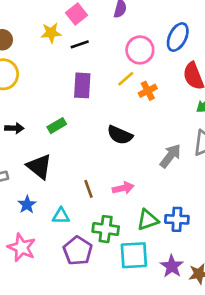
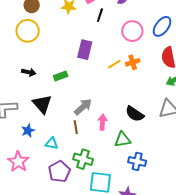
black line: (80, 44) -> (100, 15), moved, turned -64
yellow line: (126, 79) -> (114, 64), moved
black semicircle: (120, 135) -> (135, 114), moved
gray arrow: (170, 156) -> (83, 107), moved
pink arrow: (123, 188) -> (102, 122), moved, turned -84
green triangle: (148, 220) -> (123, 140), moved

